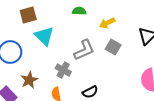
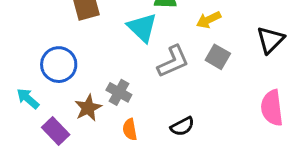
cyan triangle: (44, 36) -> (142, 27), moved
gray cross: (63, 70) -> (119, 92), moved

